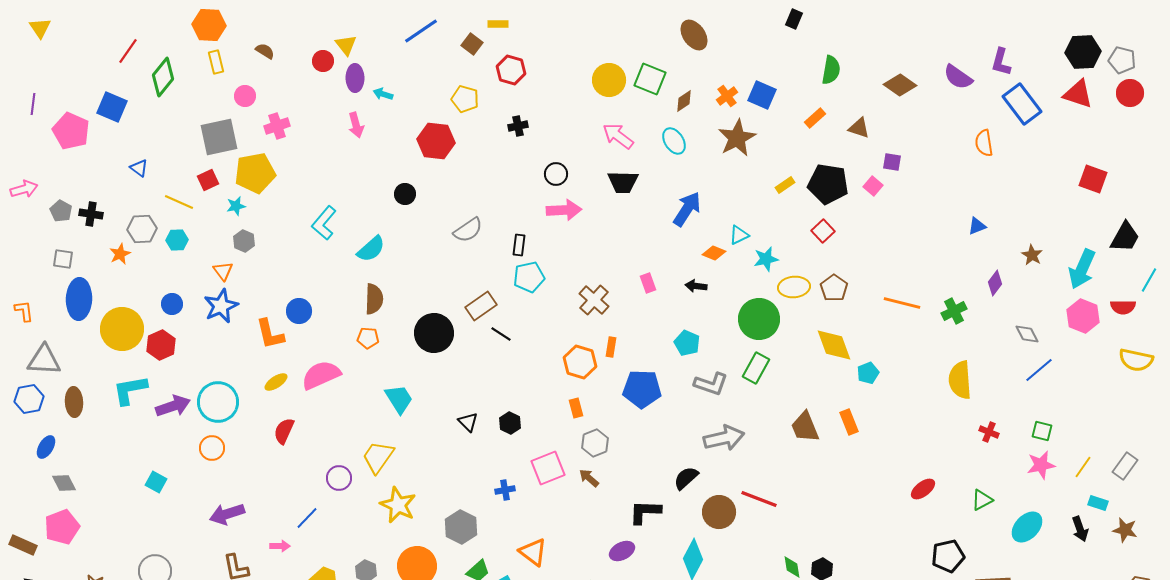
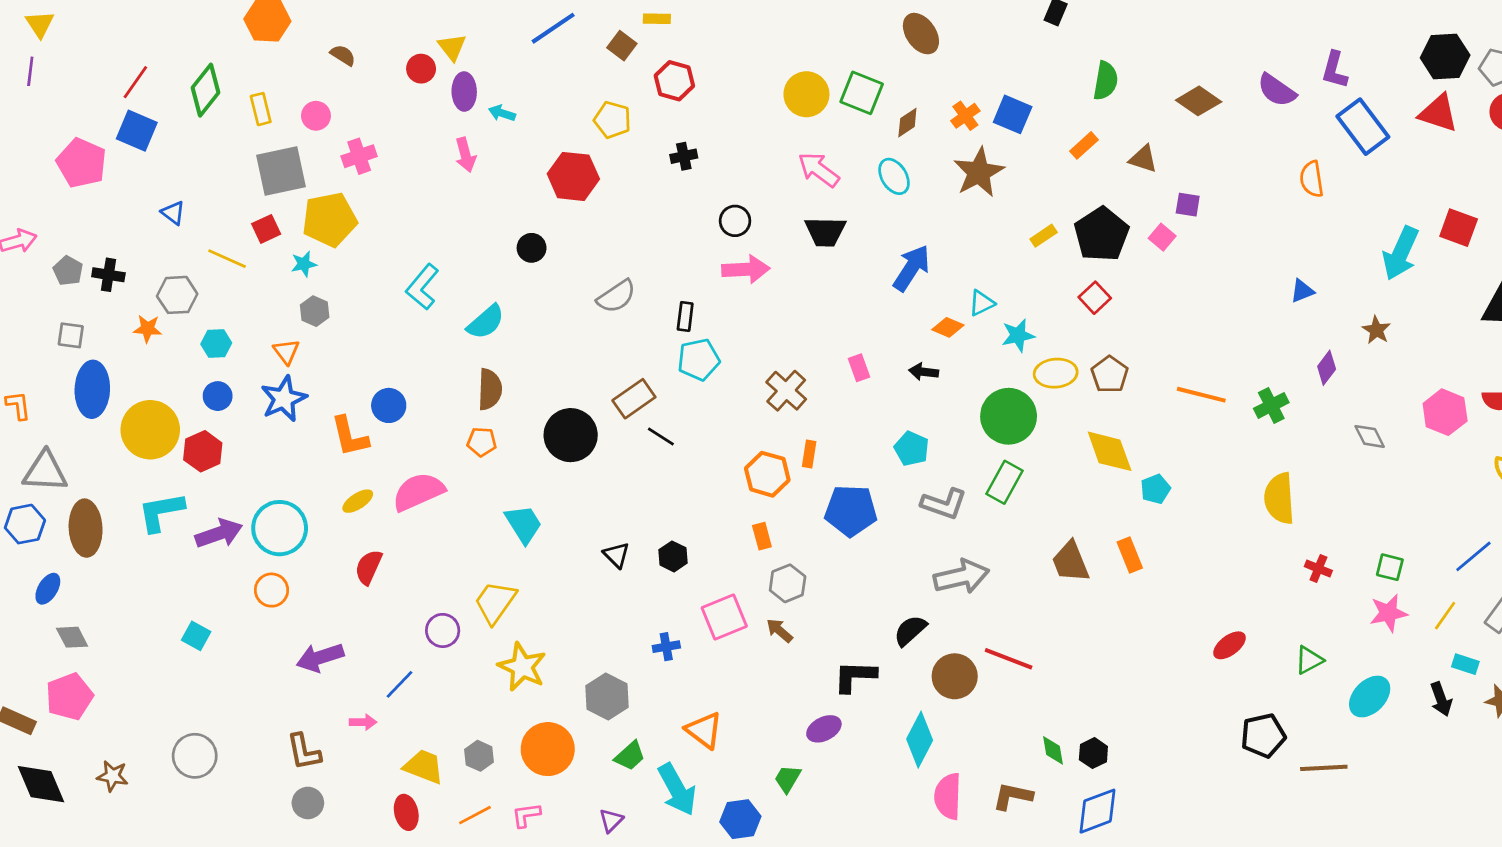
red line: (128, 51) -> (135, 82), moved
yellow rectangle: (216, 62) -> (261, 109), moved
purple line: (33, 104) -> (30, 71), moved
black pentagon: (828, 184) -> (1101, 234), turned 30
cyan hexagon: (177, 240) -> (216, 343), moved
orange star: (120, 254) -> (148, 329), turned 30
cyan arrow: (1082, 269) -> (1401, 253), moved
blue line: (1039, 370) -> (1473, 556), moved
brown ellipse: (74, 402) -> (86, 528), size x1.4
purple arrow: (227, 514) -> (320, 657), moved

